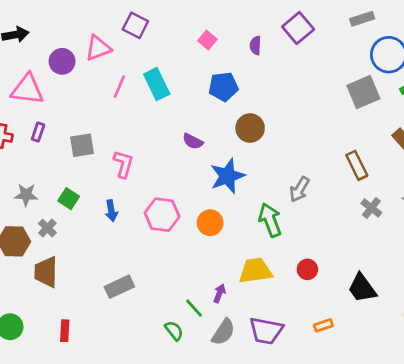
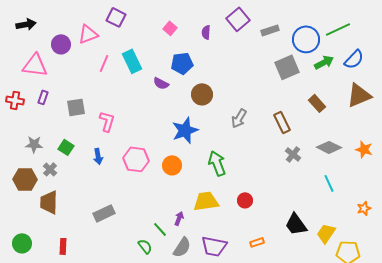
gray rectangle: (362, 19) -> (270, 30), moved
purple semicircle: (193, 141) -> (161, 83), moved
gray arrow: (299, 189) -> (239, 118), moved
black trapezoid: (362, 288) -> (296, 224), moved

